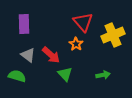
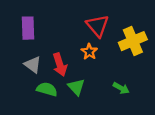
red arrow: (51, 55) -> (60, 65), turned 30
green arrow: (103, 75) -> (121, 88), turned 40
green semicircle: (17, 76) -> (47, 89), moved

